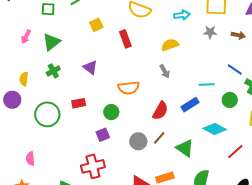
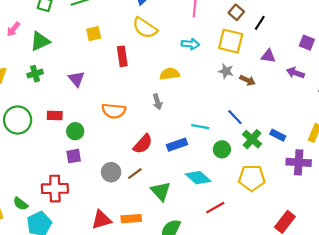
gray star: (210, 32) -> (226, 71), moved
green circle: (111, 112) -> (75, 131), moved

